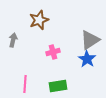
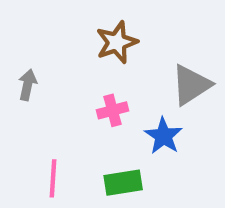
brown star: (39, 20) -> (117, 42), moved
blue star: (87, 59) -> (164, 136), moved

